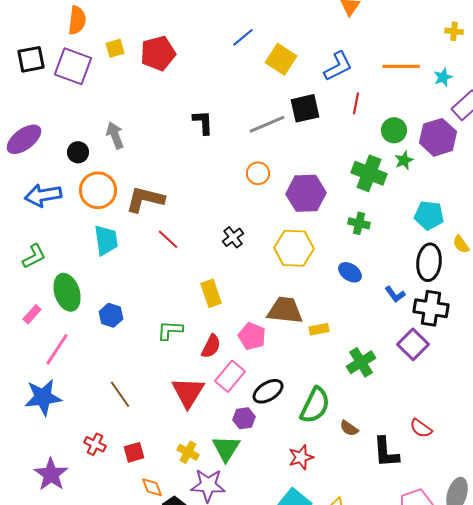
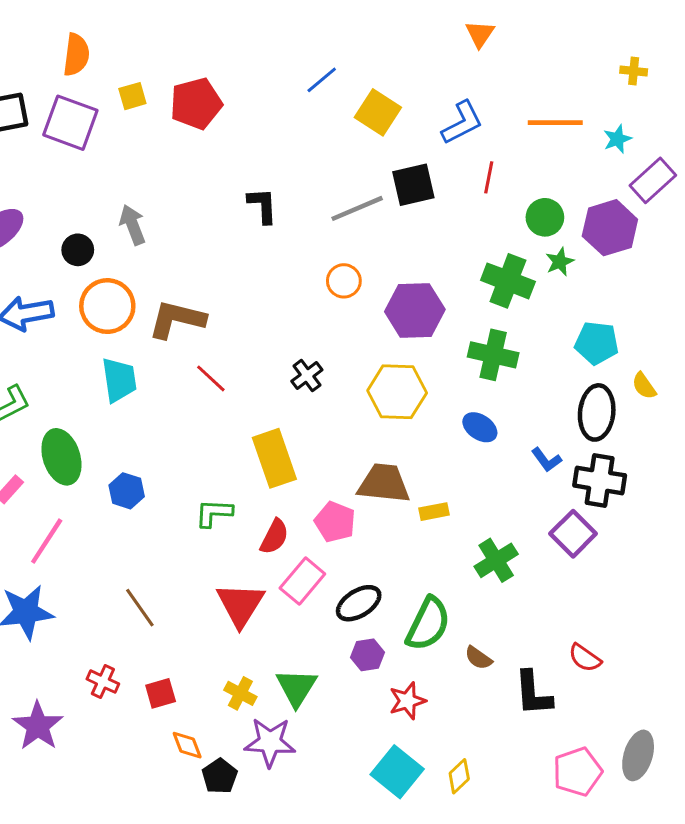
green cross: (359, 223) -> (493, 355), size x1.5
yellow rectangle: (211, 293) -> (274, 458), size x1.4
purple hexagon: (244, 418) -> (368, 655), moved

